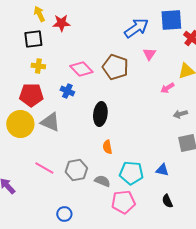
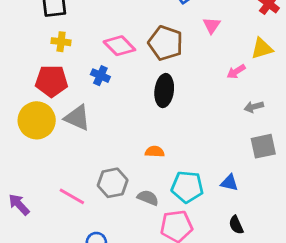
black ellipse: (100, 114) -> (164, 91), moved
orange semicircle: (107, 147) -> (155, 152), turned 104
pink line: (44, 168) -> (72, 196), moved

